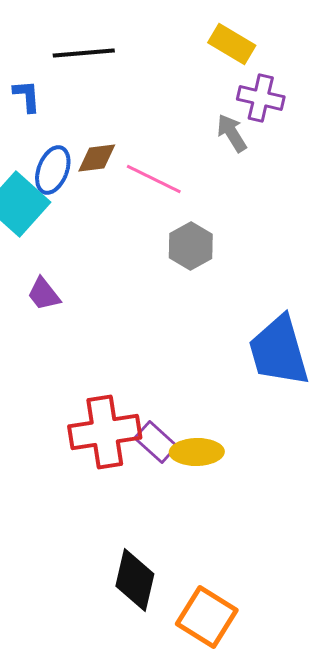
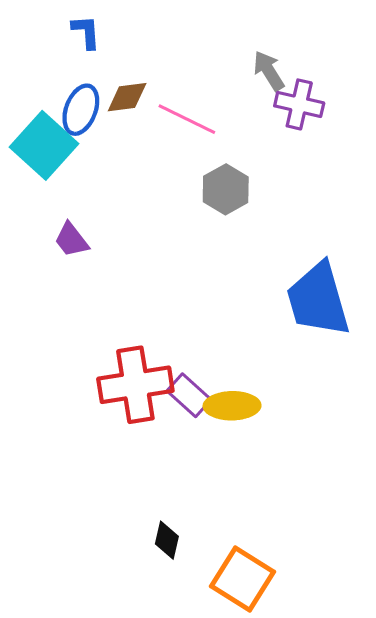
blue L-shape: (27, 96) -> (86, 32), moved
purple cross: (261, 98) -> (299, 104), moved
black diamond: (135, 580) -> (167, 540), size x0.6

